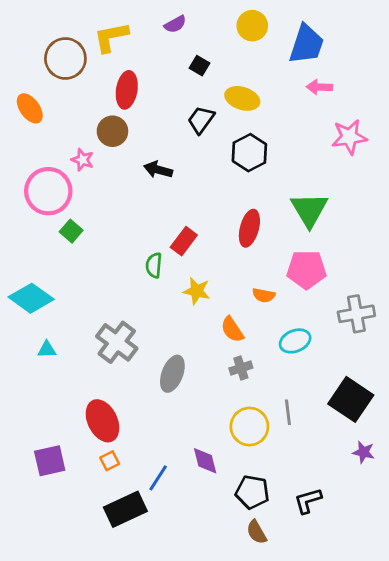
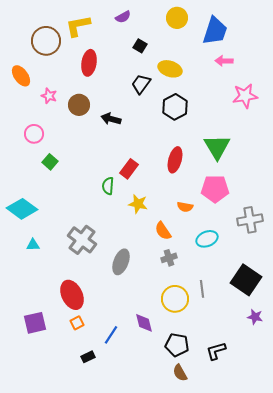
brown circle: (112, 131) -> (79, 105), moved
pink star: (83, 160) -> (49, 96), moved
pink circle: (48, 191) -> (34, 134), size x0.6
black rectangle: (125, 509) -> (88, 357), size x0.5

